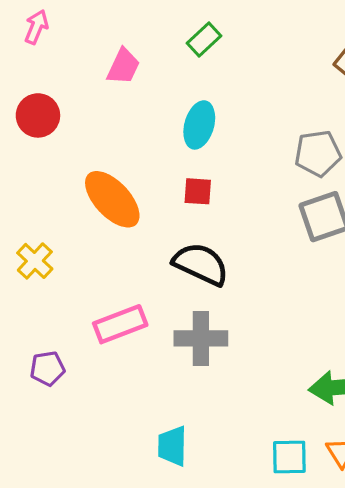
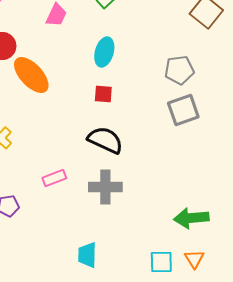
orange ellipse: (112, 199) -> (31, 75), moved
pink rectangle: (120, 324) -> (54, 178), size x0.7

